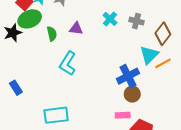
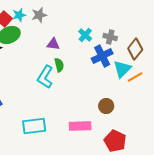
green semicircle: (52, 34) -> (59, 65), moved
blue cross: (128, 76) -> (102, 56), moved
pink rectangle: (123, 115) -> (80, 126), moved, size x1.5

